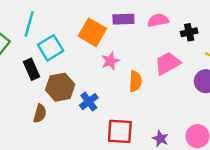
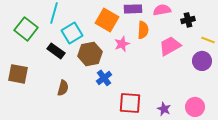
black rectangle: (31, 69) -> (56, 51), turned -30
orange semicircle: (135, 81) -> (143, 30), moved
brown hexagon: (60, 87) -> (90, 54), moved

